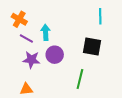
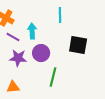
cyan line: (100, 16) -> (60, 15), moved
green line: (80, 79) -> (53, 77), moved

